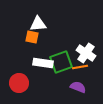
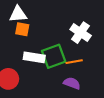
white triangle: (38, 24) -> (18, 14), moved
white cross: (86, 53) -> (81, 33), moved

